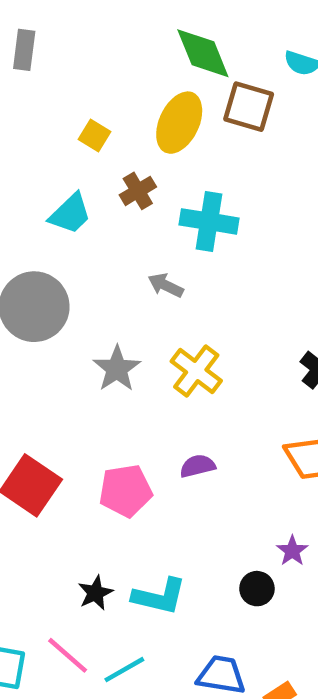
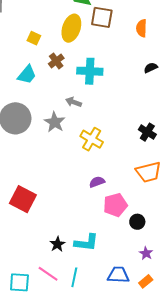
gray star: (117, 369) -> (55, 122), moved
pink pentagon: (125, 491) -> (115, 205), moved
purple star: (292, 551) -> (146, 253), moved
black circle: (257, 589) -> (137, 222), moved
cyan line: (124, 670) -> (74, 277), turned -42

